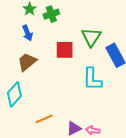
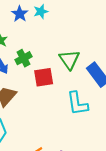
green cross: (51, 14) -> (23, 58), moved

